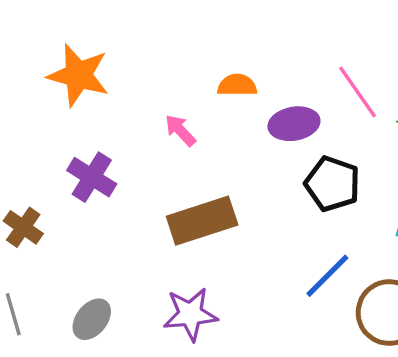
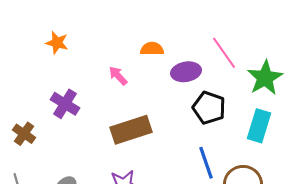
orange star: (78, 75) -> (57, 43), size x0.6
blue line: (327, 276) -> (206, 163), turned -64

